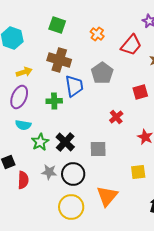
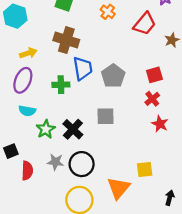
gray pentagon: (102, 73) -> (113, 76), moved
red cross: (116, 117) -> (152, 99), moved
gray square: (98, 149) -> (106, 116), moved
yellow square: (138, 172) -> (145, 170), moved

